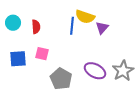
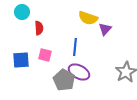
cyan circle: (13, 23) -> (22, 12), moved
blue line: (72, 26) -> (75, 47), moved
purple ellipse: (95, 71) -> (79, 72), moved

